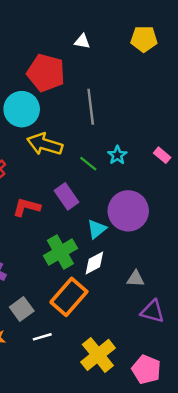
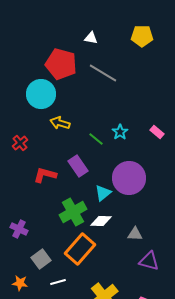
gray line: (91, 107) -> (103, 73), moved, turned -52
yellow arrow: (45, 144) -> (60, 123), size x0.7
white diamond: (94, 263) -> (101, 221), turned 30

